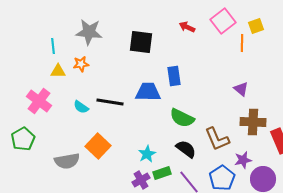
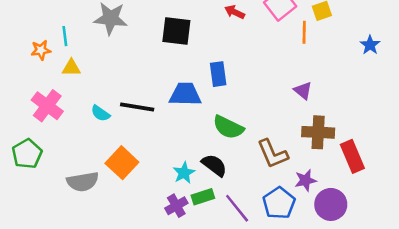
orange star: (81, 64) -> (41, 50), moved
black semicircle: (186, 149) -> (214, 165), moved

